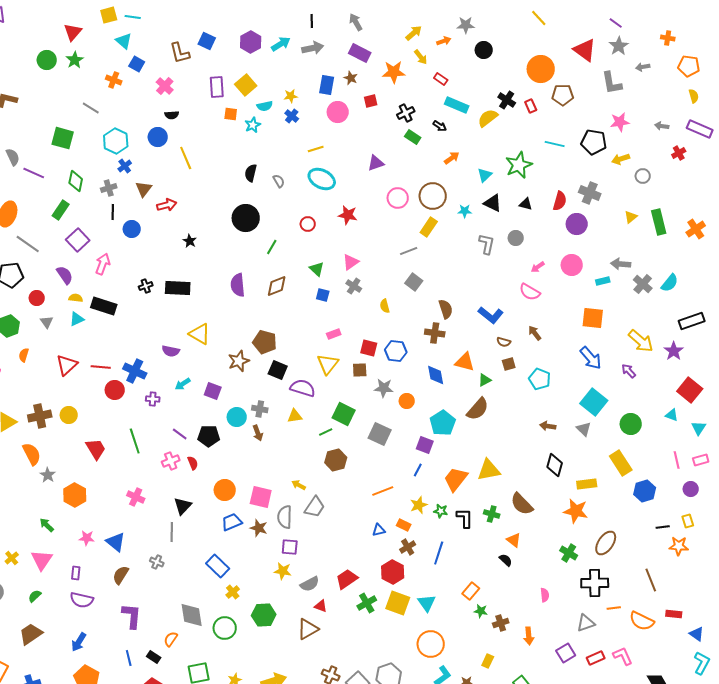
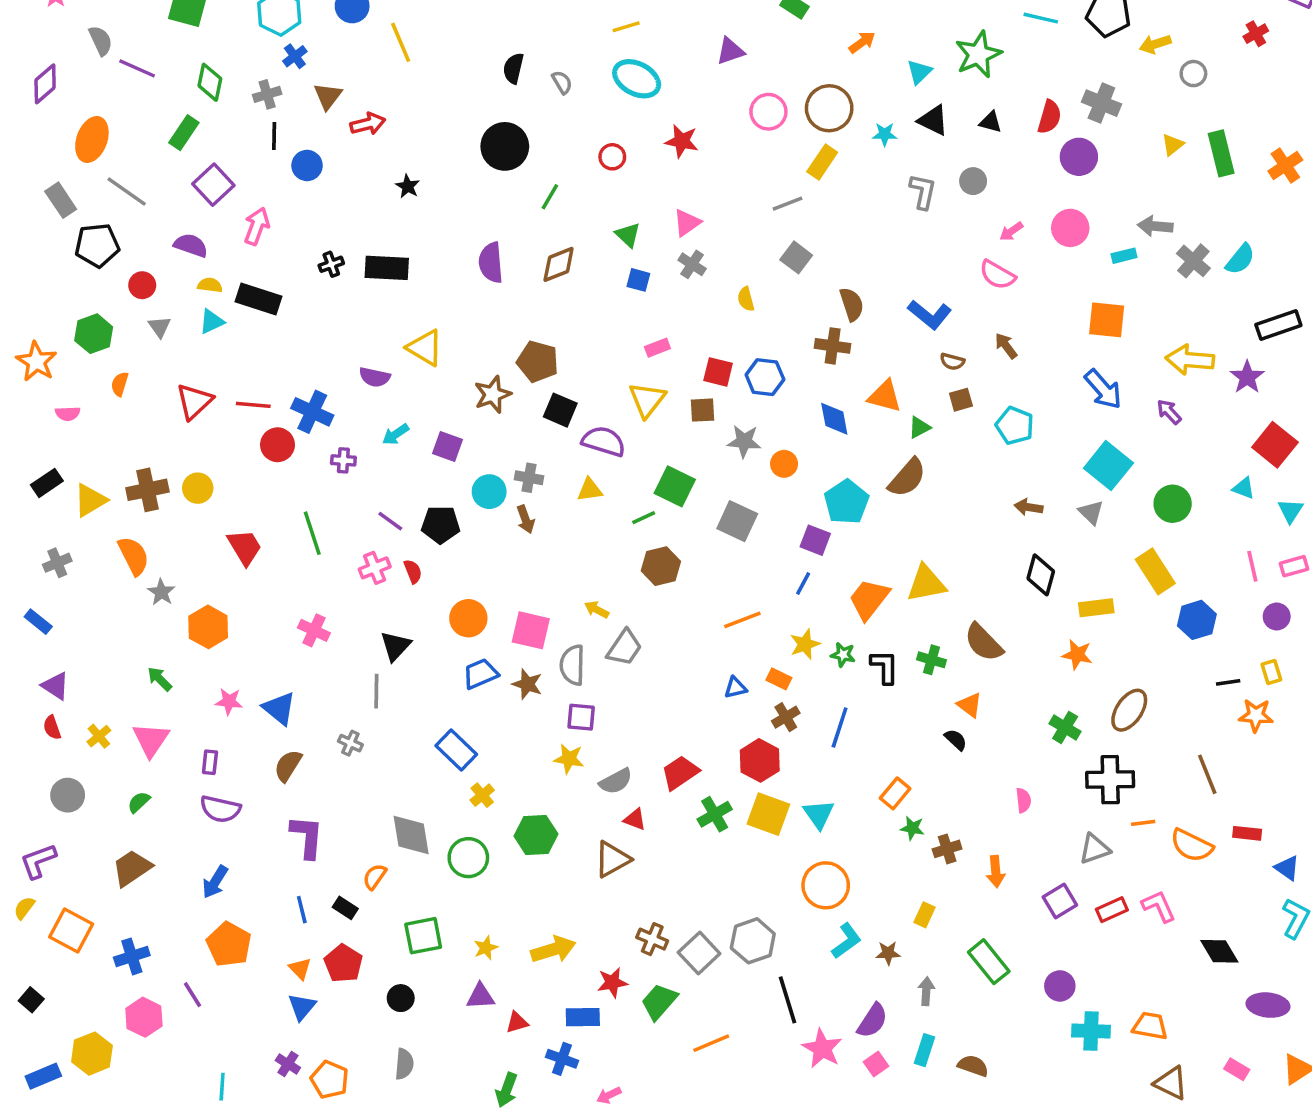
purple semicircle: (65, 275) -> (191, 245), turned -36
yellow arrow: (641, 341) -> (1190, 360), turned 144
orange star: (576, 511) -> (1077, 655), size x0.7

